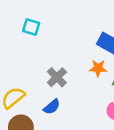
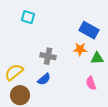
gray cross: (57, 77) -> (48, 56), turned -35

